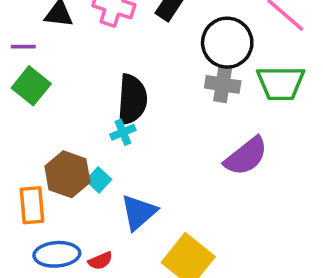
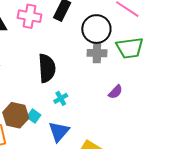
cyan cross: (123, 132) -> (61, 98), moved
purple semicircle: (246, 156) -> (115, 92), size x0.6

